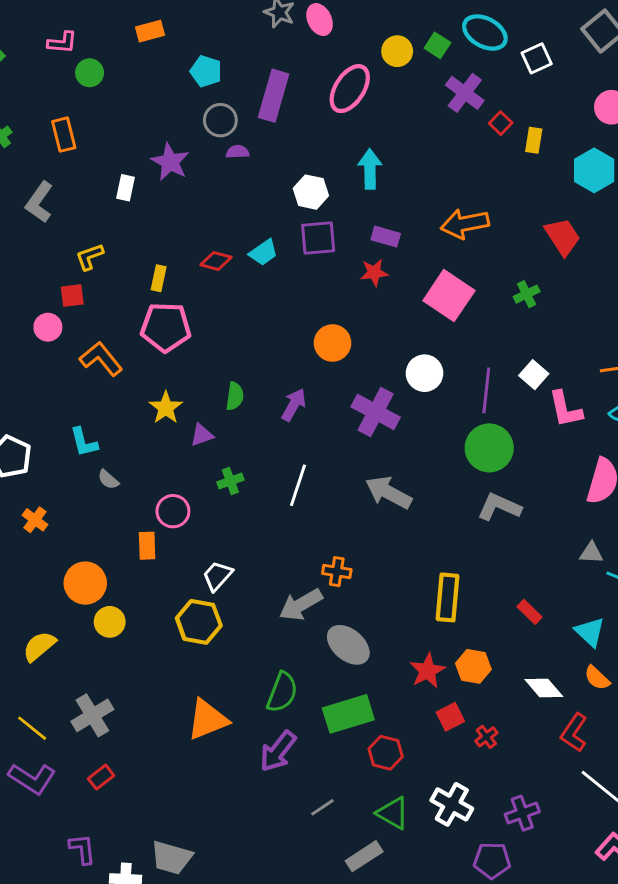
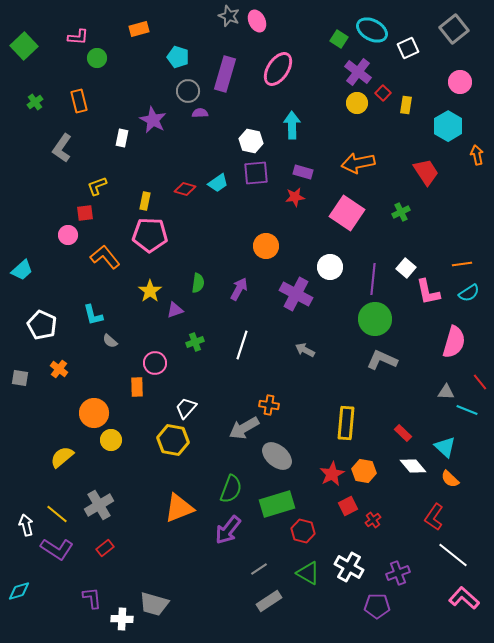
yellow circle: (397, 51) -> (357, 103), moved
gray arrow: (389, 492) -> (305, 350), size x0.6
white diamond: (544, 688) -> (413, 466), moved
gray rectangle: (364, 856) -> (269, 601), moved

